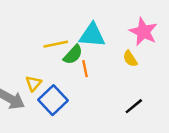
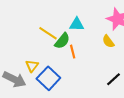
cyan triangle: (92, 35) -> (77, 24), size x0.7
yellow line: (56, 44) -> (48, 33), turned 48

